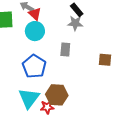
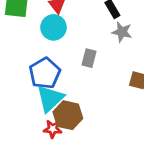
gray star: (75, 23) -> (122, 32), moved
cyan triangle: (29, 98) -> (50, 98), moved

